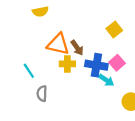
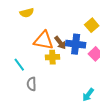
blue cross: (96, 65) -> (76, 44), moved
cyan arrow: (106, 80) -> (88, 95), moved, turned 96

